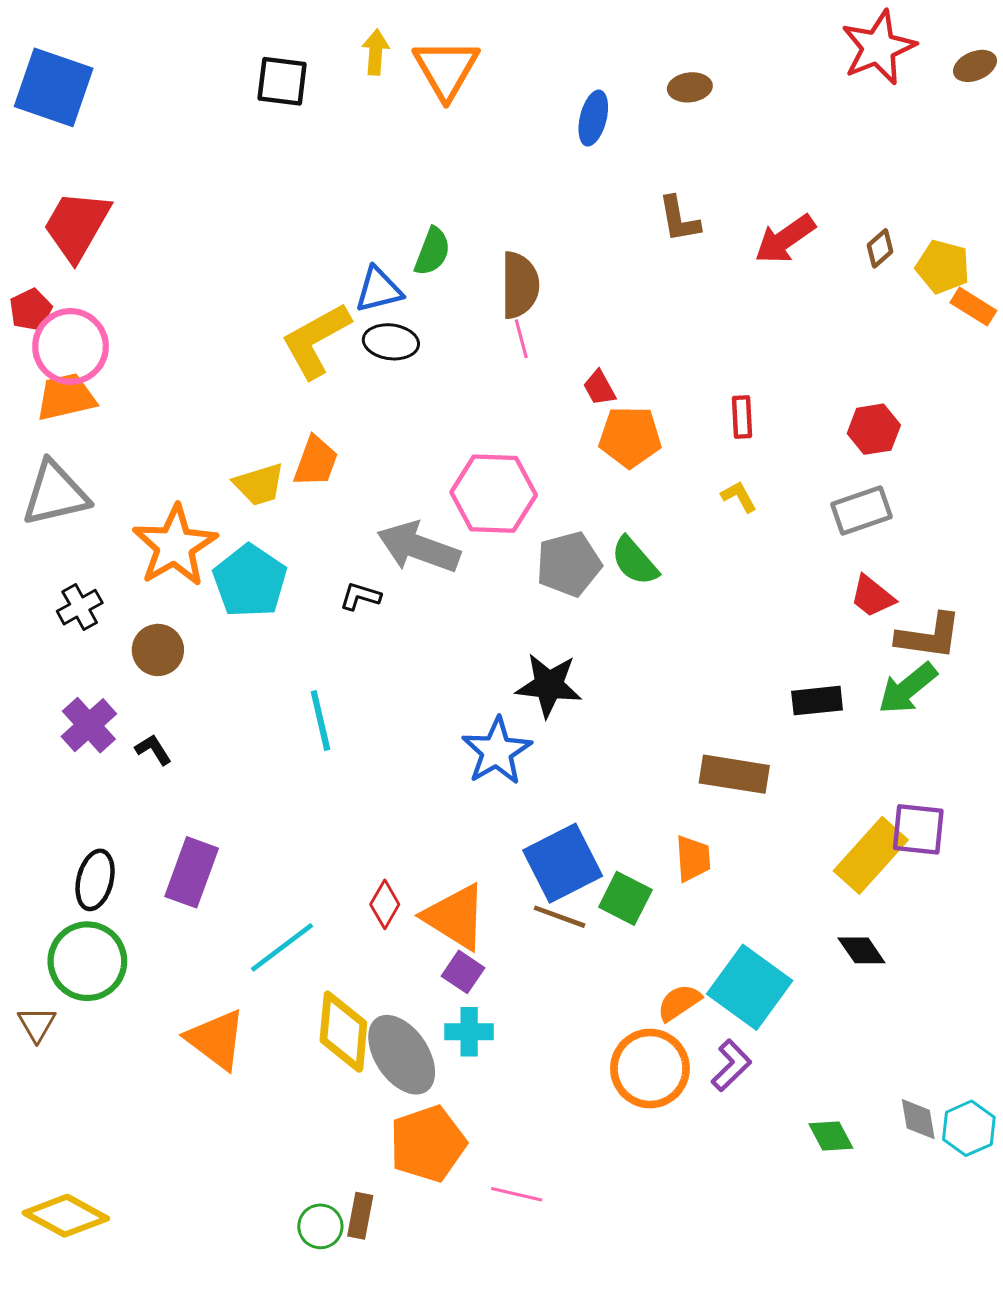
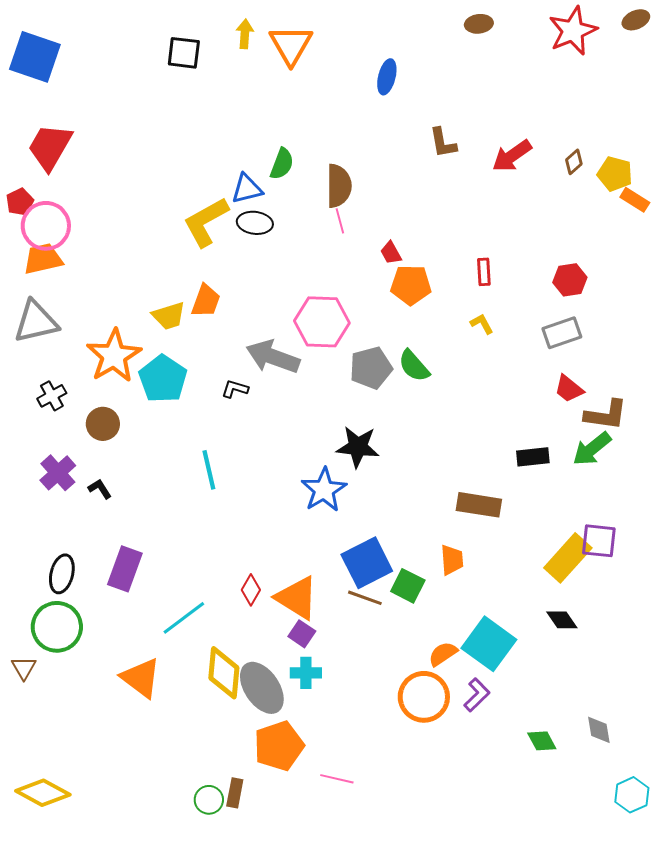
brown ellipse: (975, 66) -> (636, 20), moved
brown ellipse: (690, 87) -> (479, 24), moved
cyan hexagon: (969, 1128) -> (632, 795), moved

